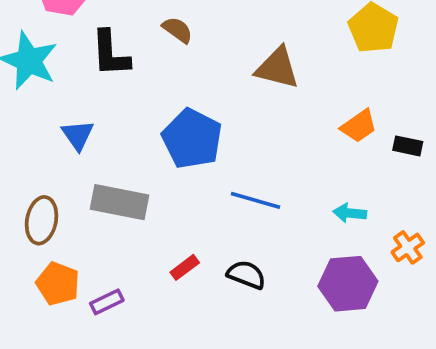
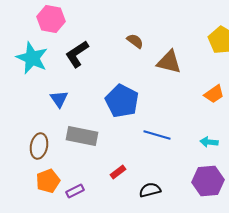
brown semicircle: (177, 30) -> (135, 41), moved
black L-shape: (110, 53) -> (77, 54), turned 60
black semicircle: (246, 275) -> (150, 190), moved, turned -35
orange pentagon: (58, 284) -> (48, 181), turned 30

